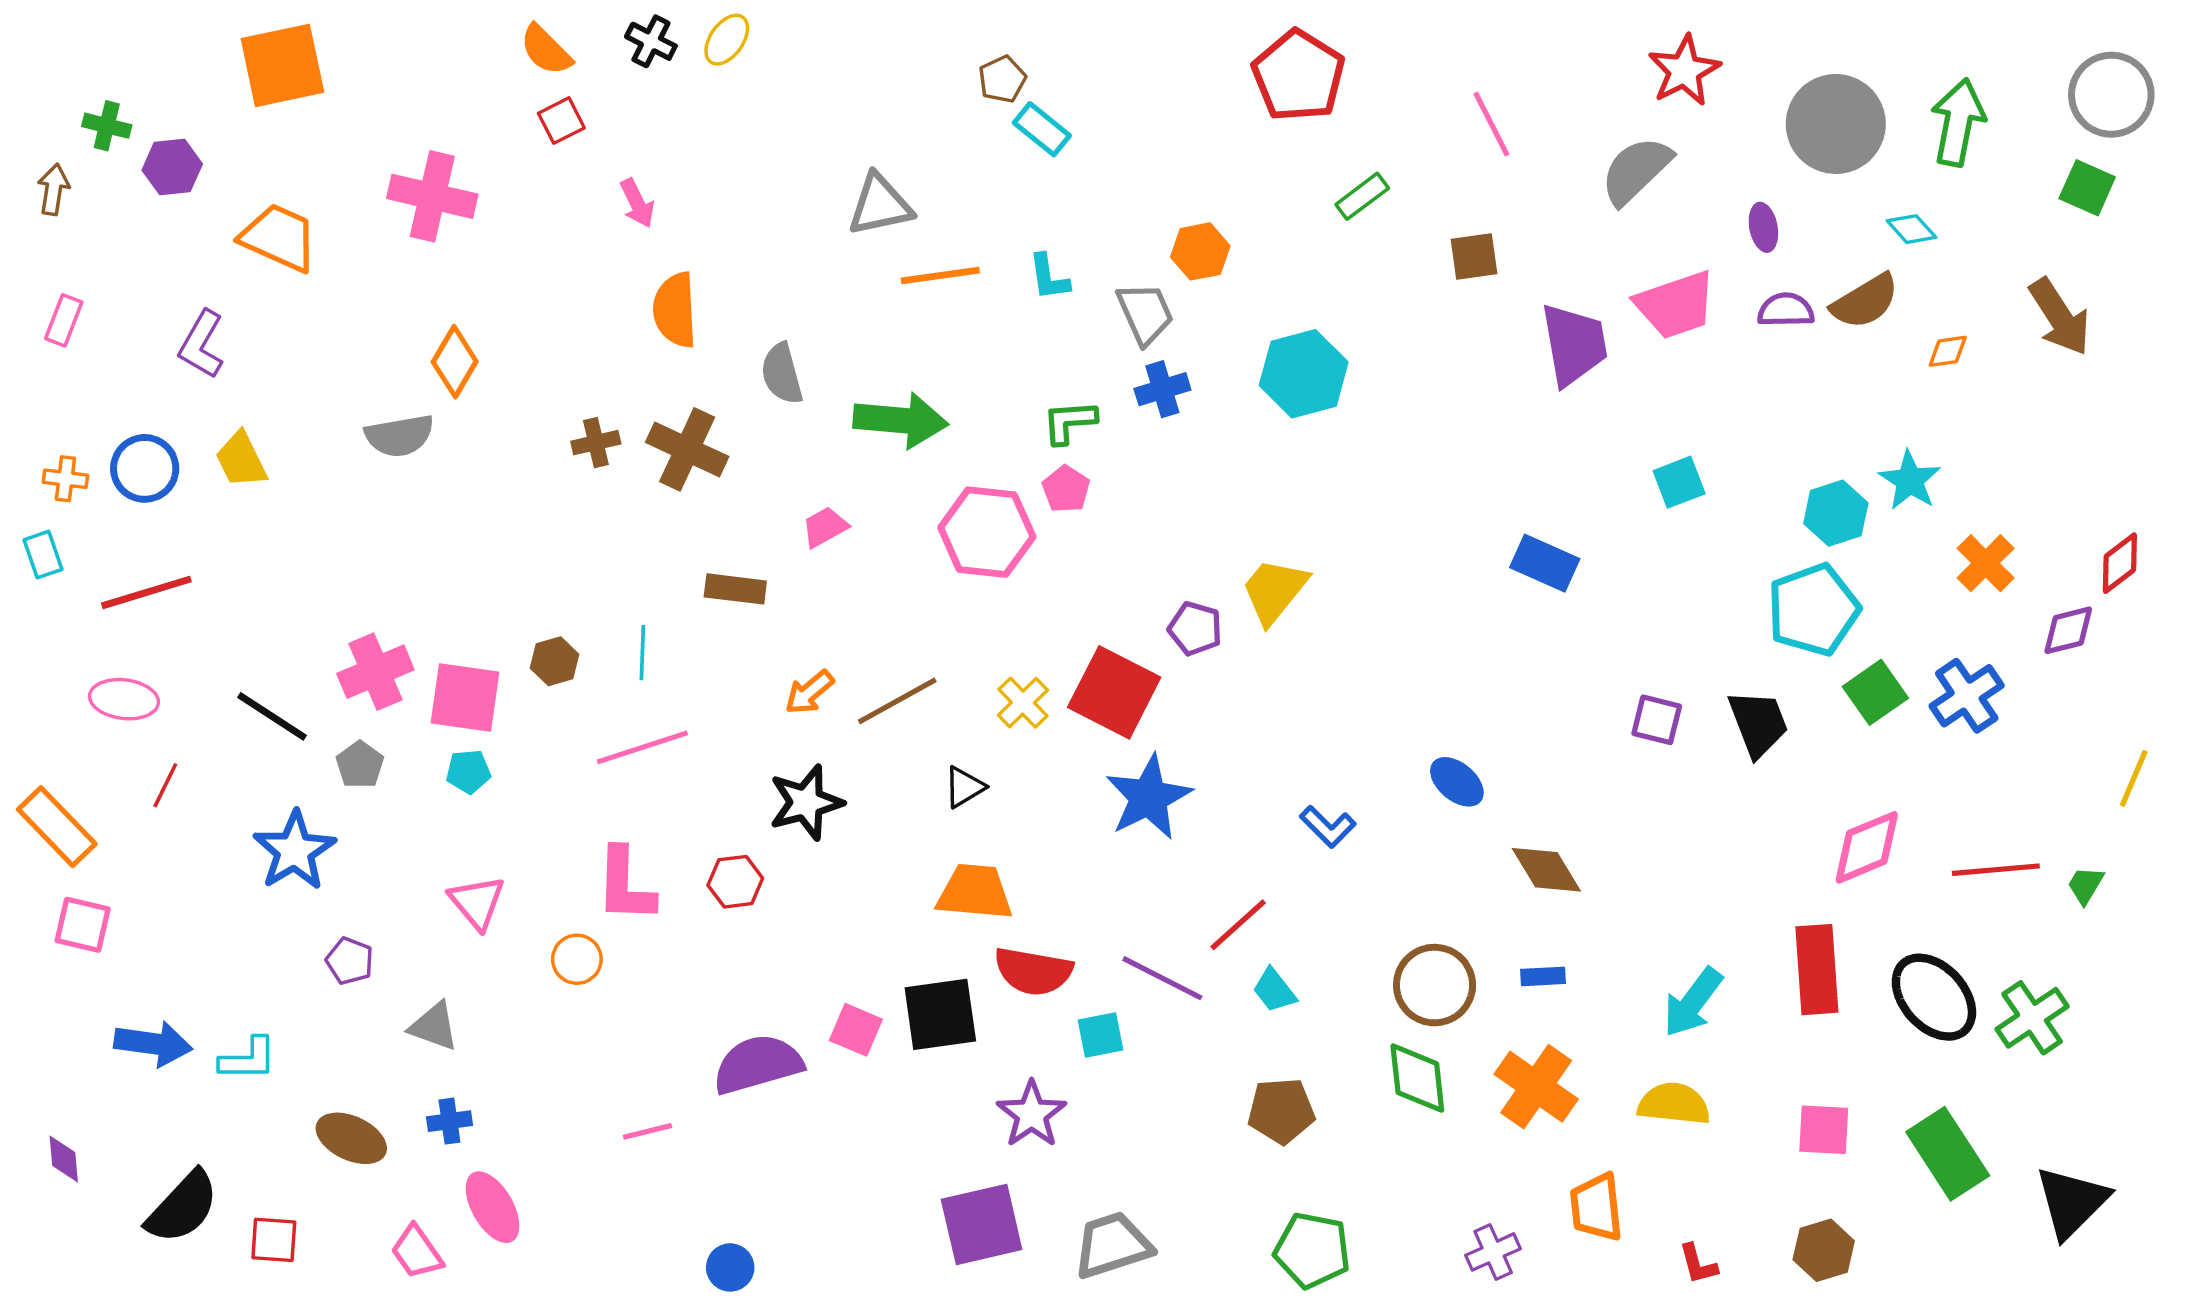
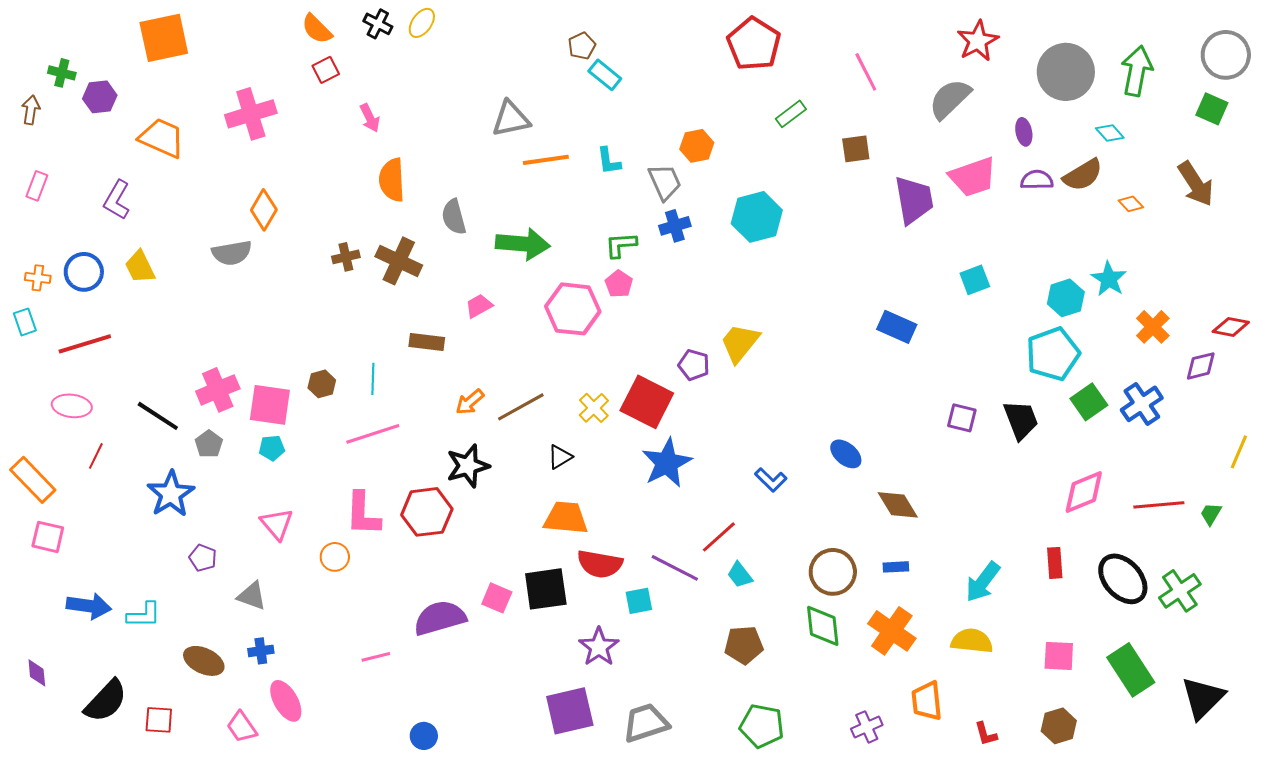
pink cross: (432, 196) -> (251, 114), turned -30
orange diamond: (1948, 351) -> (1131, 204), turned 55
red diamond: (2120, 563) -> (1231, 327), turned 48
red hexagon: (735, 882) -> (427, 512), size x1.6
red rectangle: (1817, 970) -> (1055, 563), size x0.6

